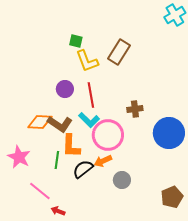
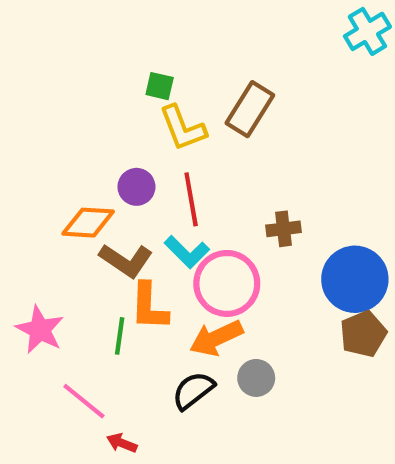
orange diamond: (40, 122) -> (88, 223), moved
orange arrow: (103, 161) -> (216, 338), size x1.4
black semicircle: (83, 169) -> (193, 391), moved
brown pentagon: (172, 197) -> (363, 334), moved

